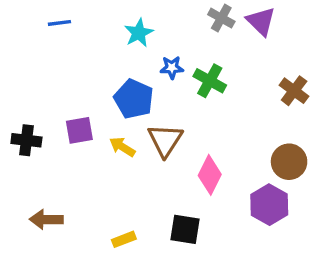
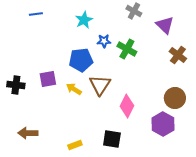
purple triangle: (261, 21) -> (165, 25), moved
blue pentagon: (134, 99) -> (81, 60), turned -30

